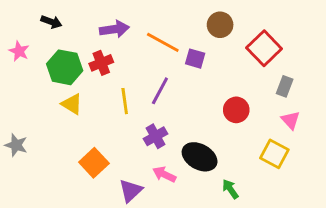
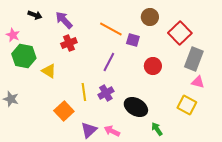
purple arrow: (114, 29) -> (64, 20), moved, turned -126
green hexagon: (65, 67) -> (24, 56), moved
gray rectangle: (285, 86) -> (194, 59), size x1.6
yellow line: (125, 101) -> (84, 92), moved
red circle: (236, 110) -> (153, 66), moved
pink triangle: (290, 120) -> (198, 82), turned -32
pink arrow: (164, 174) -> (112, 131), moved

